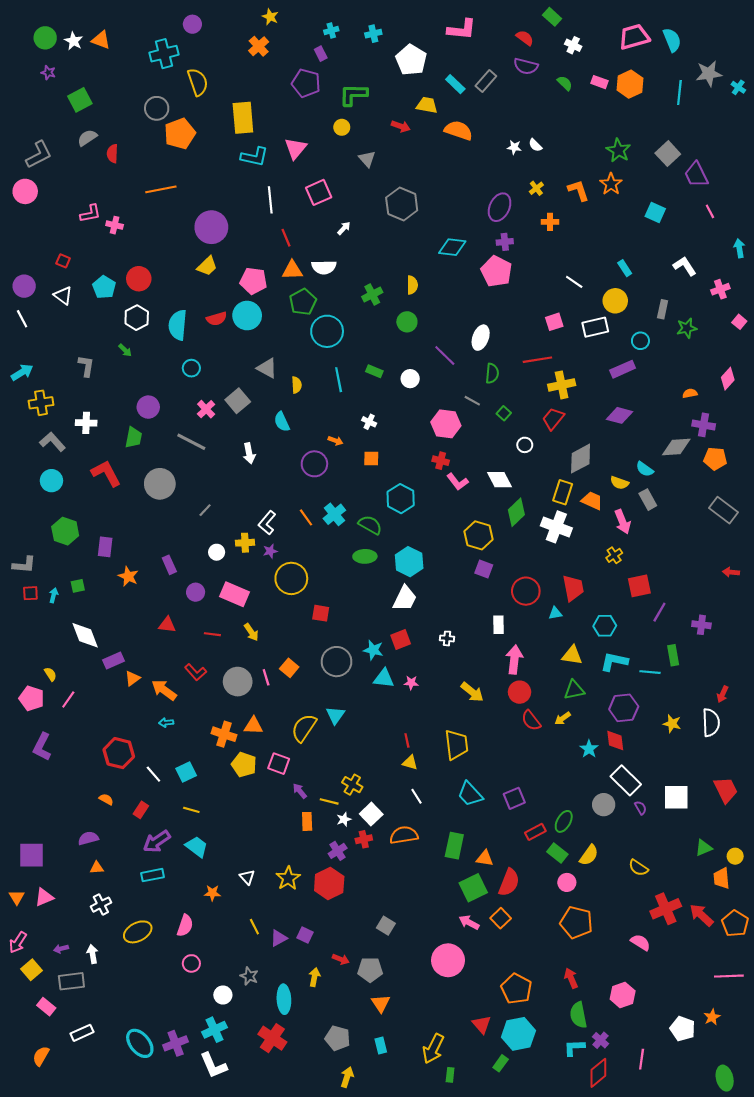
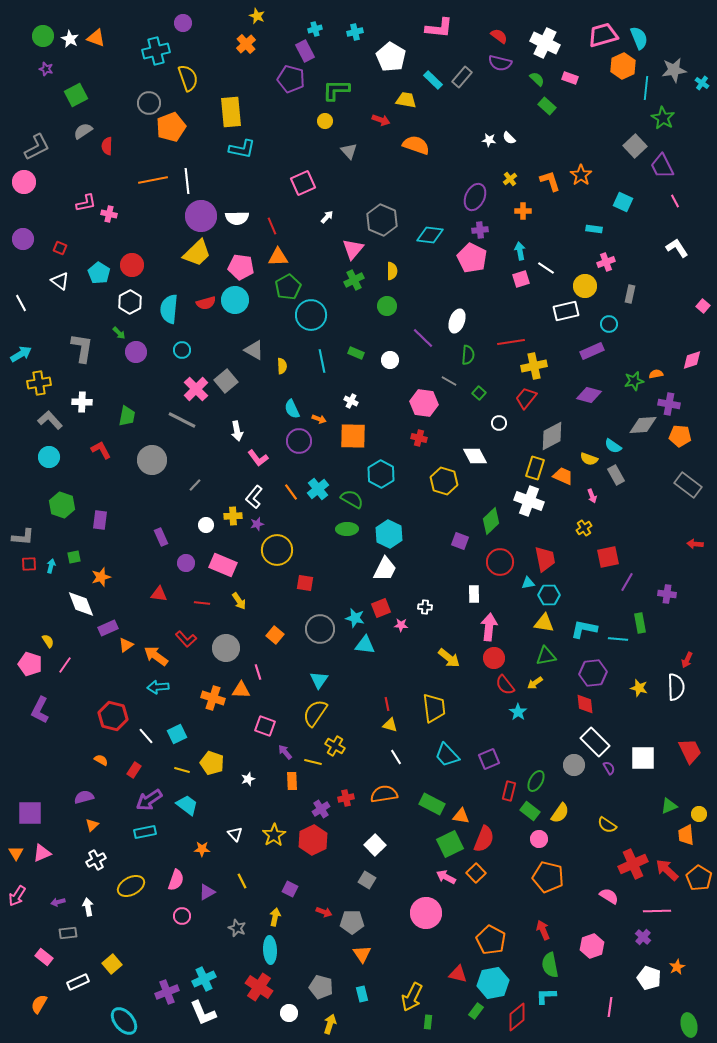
green rectangle: (552, 17) -> (547, 106), moved
white cross: (573, 45) -> (545, 43), size x1.8
purple rectangle: (321, 54) -> (305, 51), size x1.5
orange hexagon: (630, 84) -> (623, 66), moved
orange semicircle: (459, 130) -> (416, 145), moved
pink triangle: (295, 148) -> (353, 249), moved
green star: (618, 150) -> (663, 118), moved
white line: (270, 200) -> (187, 181), moved
gray hexagon: (402, 204) -> (382, 220), moved
cyan arrow: (739, 248) -> (520, 251), moved
yellow trapezoid: (207, 266) -> (197, 253), size x1.4
white L-shape: (685, 266) -> (677, 248), moved
white semicircle: (324, 267) -> (237, 218), moved
cyan rectangle: (625, 268) -> (594, 229), moved, turned -49
purple circle: (24, 286) -> (23, 239), moved
pink cross: (720, 289) -> (606, 262), moved
pink square: (554, 322) -> (521, 279), moved
green star: (687, 328) -> (634, 381), moved
gray L-shape: (86, 366) -> (82, 348), size x1.4
pink diamond: (728, 379) -> (692, 360), turned 30
purple circle: (148, 407) -> (136, 352), moved
pink cross: (206, 409) -> (196, 389), size x1.4
cyan semicircle: (282, 422) -> (292, 409), moved
orange square: (371, 459) -> (353, 436), size x1.8
red L-shape: (106, 473) -> (101, 450), size x0.7
pink L-shape: (457, 482) -> (258, 458), moved
green diamond: (516, 512) -> (491, 521), moved
pink arrow: (623, 522) -> (592, 496), size x0.6
yellow hexagon: (478, 535) -> (444, 481), moved
orange star: (128, 576) -> (101, 577), moved, turned 30
cyan hexagon: (605, 626) -> (549, 595), moved
pink line: (266, 677) -> (258, 672), moved
pink star: (411, 683) -> (401, 625), moved
cyan arrow: (166, 723) -> (158, 687), size x1.5
yellow semicircle: (304, 728) -> (315, 713), moved
cyan star: (589, 749) -> (518, 712), moved
yellow pentagon: (244, 765) -> (212, 763), moved
white square: (371, 814) -> (375, 845), moved
white star: (344, 819) -> (248, 779), moved
red rectangle: (535, 832) -> (509, 791), turned -48
green rectangle: (454, 846) -> (432, 804), turned -75
orange triangle: (97, 868) -> (92, 825), turned -40
purple triangle: (279, 938) -> (207, 892), moved
yellow square: (31, 970) -> (112, 964), moved
pink line: (729, 976) -> (657, 911), moved
yellow arrow: (314, 977) -> (275, 917), moved
gray rectangle: (71, 981) -> (68, 933), size x0.7
white circle: (223, 995) -> (289, 1013), moved
red triangle: (482, 1024) -> (458, 974), turned -36
purple cross: (601, 1040) -> (643, 937), moved
cyan ellipse: (140, 1043) -> (124, 1021), moved
red diamond: (598, 1073) -> (517, 1017), moved

